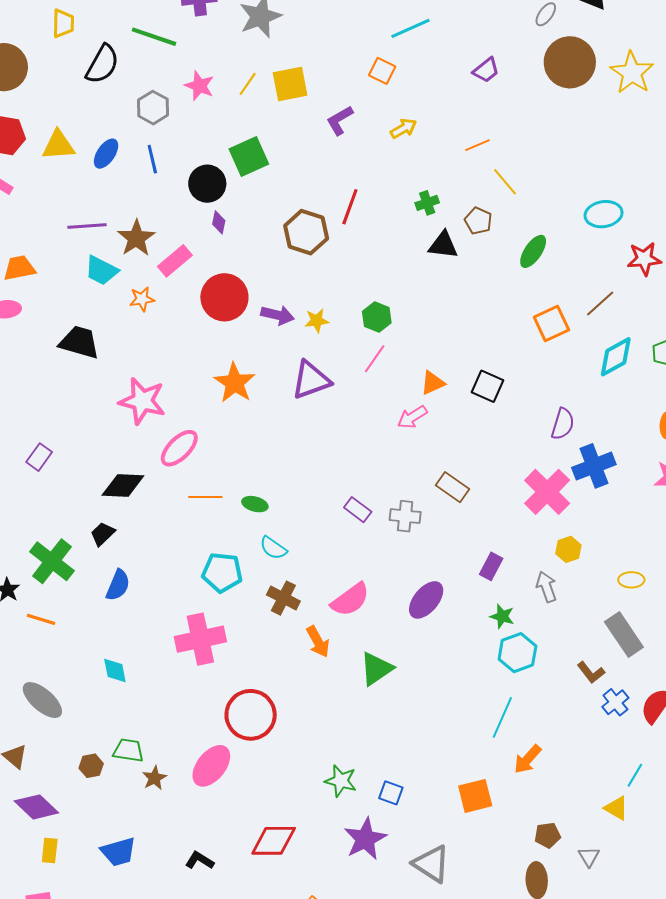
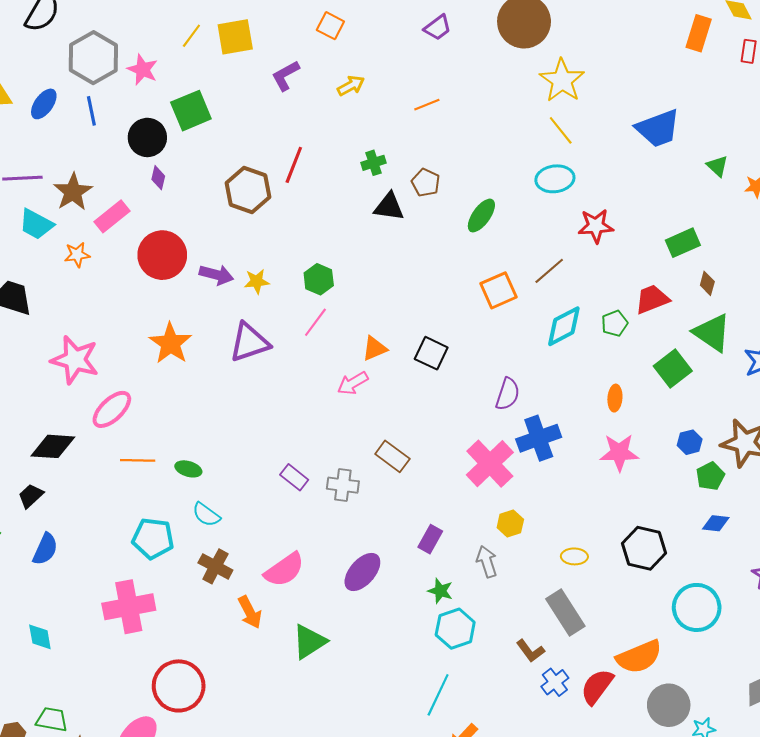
yellow star: (632, 73) -> (562, 80), moved
pink star: (199, 86) -> (143, 70), moved
gray hexagon: (153, 108) -> (93, 58), size x1.5
yellow line: (505, 182) -> (561, 130), moved

